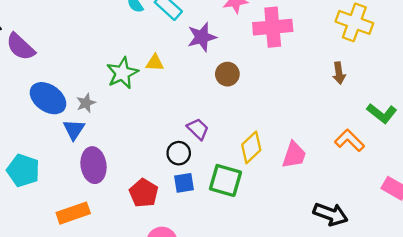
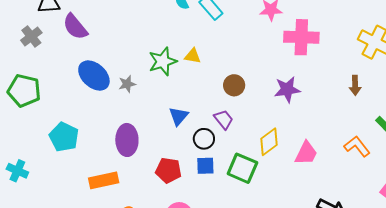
purple star: (202, 37) -> (287, 89), moved
brown circle: (227, 74) -> (234, 85), moved
blue triangle: (74, 130) -> (179, 116), moved
red pentagon: (144, 193) -> (168, 170), turned -30

